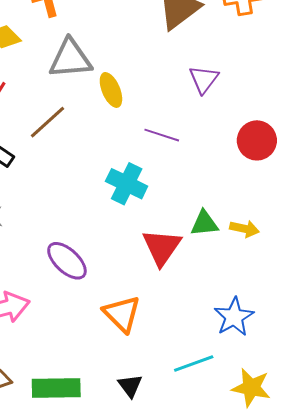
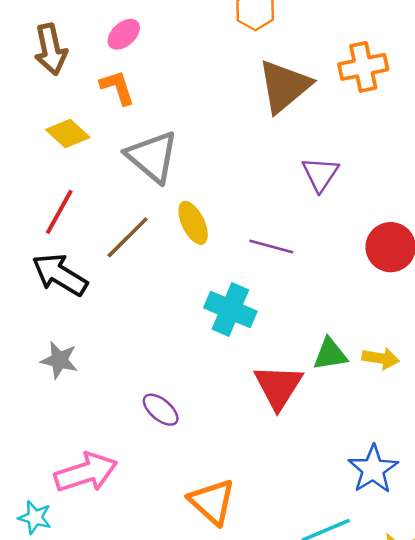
gray triangle: (70, 59) -> (152, 157), turned 48
yellow ellipse: (111, 90) -> (193, 223), moved
purple ellipse: (67, 261) -> (161, 410), size x0.7
orange triangle: (122, 314) -> (212, 502), moved

